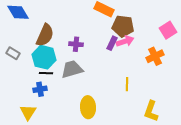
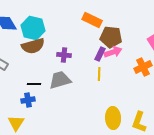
brown semicircle: (45, 35) -> (33, 46), turned 50
cyan hexagon: (44, 57) -> (33, 28), moved
yellow line: (127, 84) -> (99, 74), moved
yellow ellipse: (88, 107) -> (113, 118), moved

